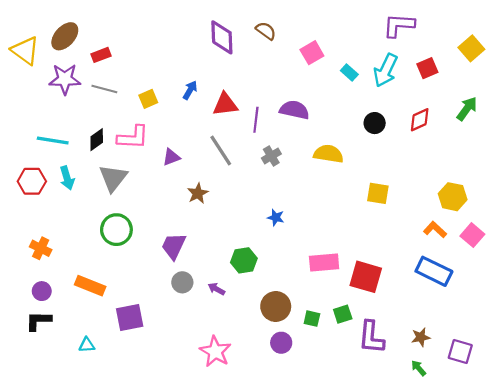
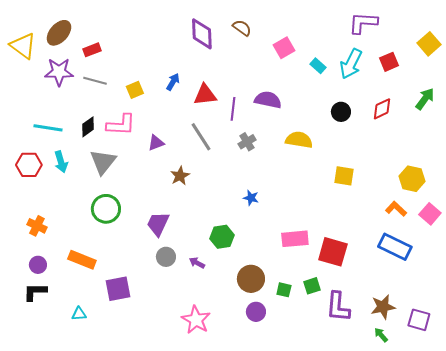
brown star: (421, 337) -> (383, 307), size x1.4

